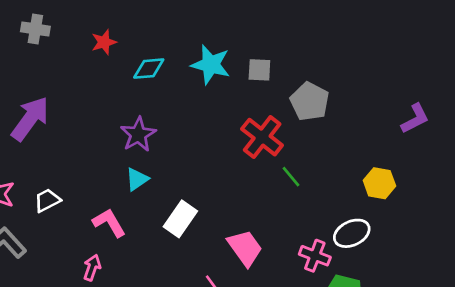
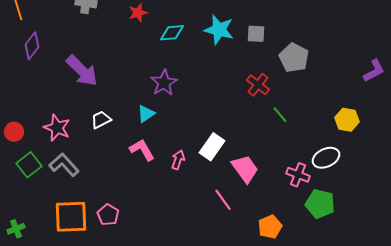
purple arrow: (30, 119) -> (82, 71), turned 99
red cross: (262, 137) -> (258, 85), size x0.7
cyan triangle: (137, 179) -> (146, 114), moved
white trapezoid: (47, 200) -> (101, 120), moved
white rectangle: (180, 219) -> (212, 147), moved
pink arrow: (92, 268) -> (178, 160), moved

